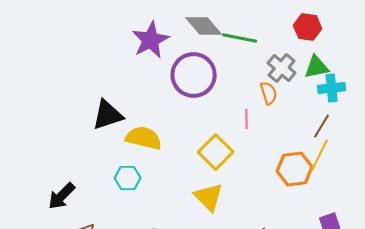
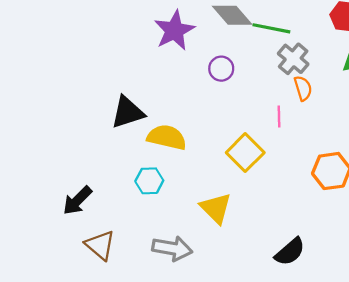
gray cross: (282, 68) -> (293, 59), moved
purple circle: (194, 75) -> (221, 69), size x0.5
yellow triangle: (209, 197) -> (216, 208), moved

